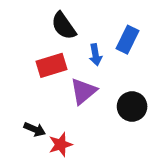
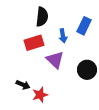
black semicircle: (64, 26) -> (42, 17), turned -138
purple triangle: (83, 91) -> (55, 60), turned -36

